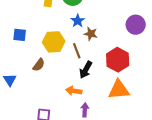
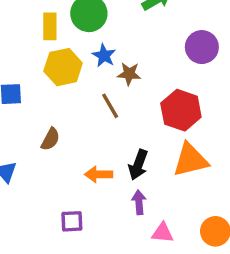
yellow hexagon: (54, 42) -> (63, 67), moved
black arrow: (86, 70) -> (138, 165), moved
orange arrow: (74, 91) -> (99, 174), moved

